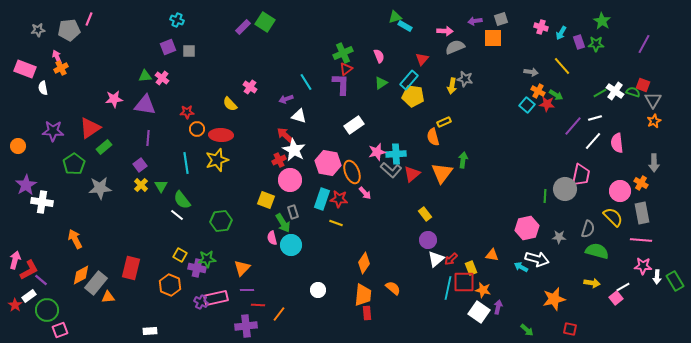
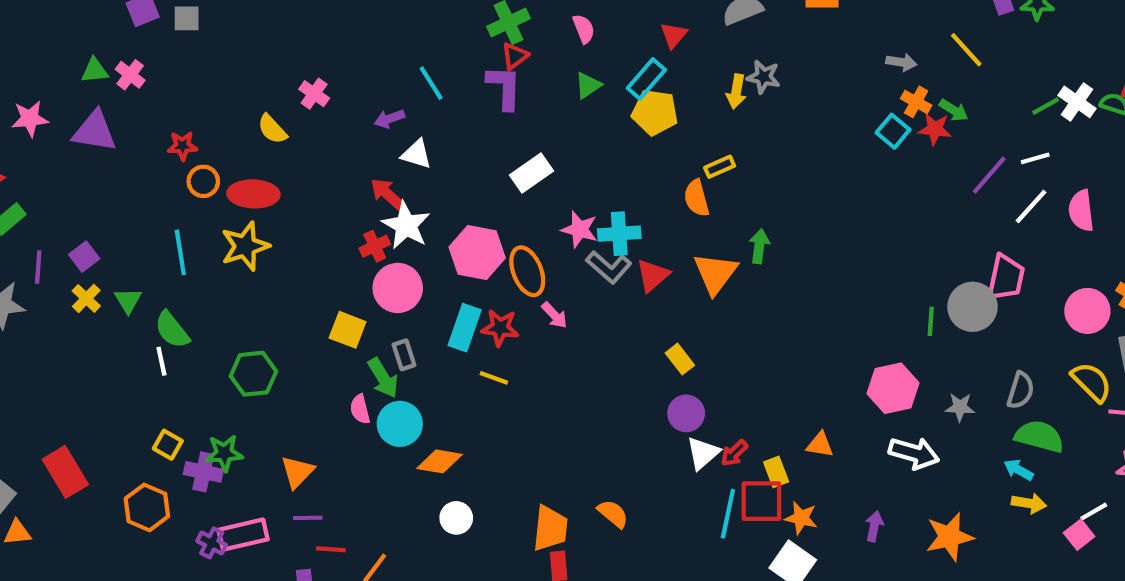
purple line: (148, 138) -> (38, 267), moved
pink star: (377, 152) -> (580, 229), turned 30
white line: (177, 215) -> (161, 361), turned 40
yellow semicircle: (613, 217) -> (1092, 382), moved
orange diamond: (364, 263) -> (439, 461), moved, turned 65
cyan arrow: (521, 267) -> (1018, 470), moved
red rectangle: (131, 268) -> (65, 472), turned -45
purple arrow: (498, 307) -> (874, 526), moved

